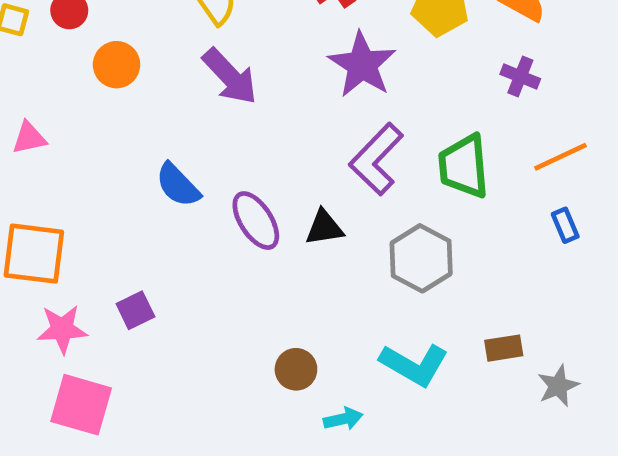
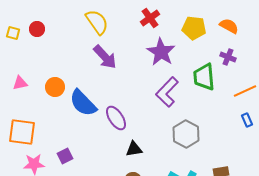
orange circle: (117, 65) -> (55, 87), moved
green trapezoid: (464, 166) -> (204, 77), moved
blue semicircle: (178, 185) -> (83, 103), size x1.4
black triangle: (324, 228) -> (134, 149), moved

